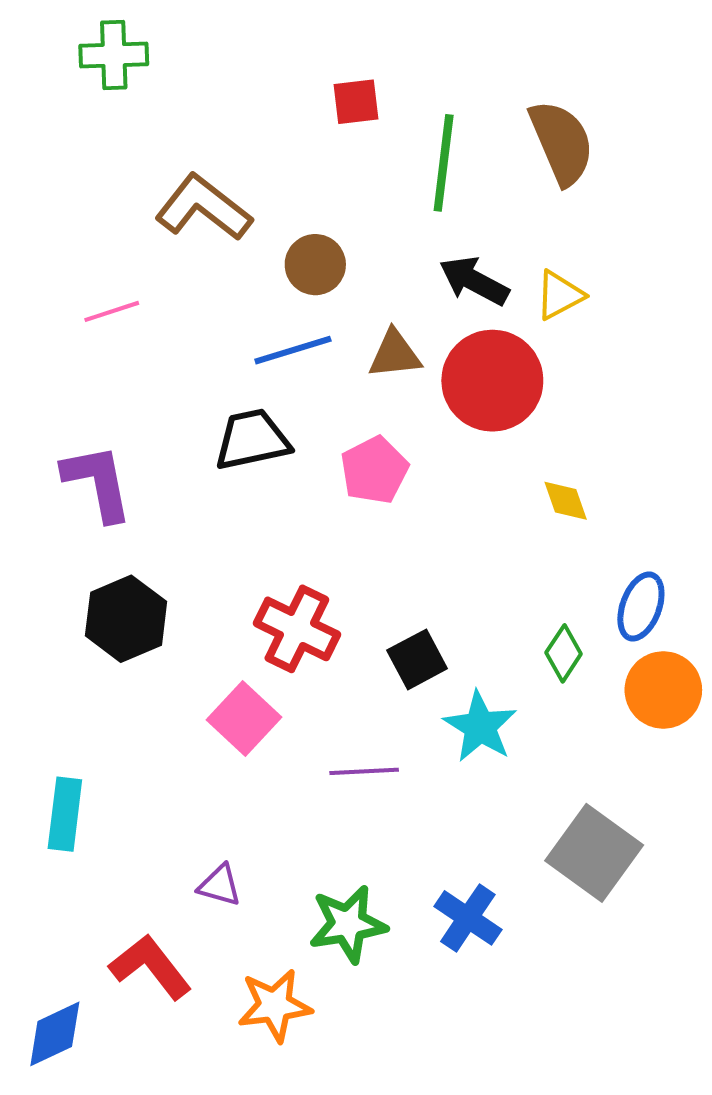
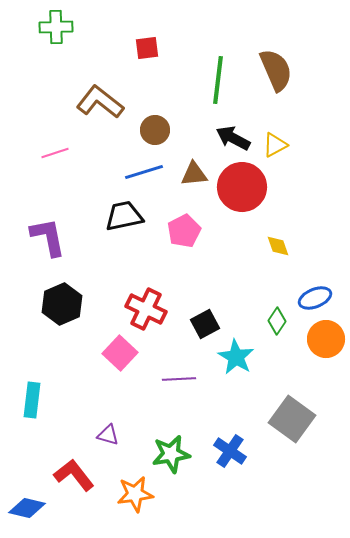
red square: (356, 102) -> (147, 48), moved
blue ellipse: (641, 607) -> (315, 298), turned 48
blue diamond: (55, 1034) -> (27, 508), turned 39

